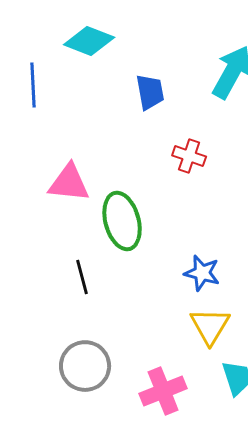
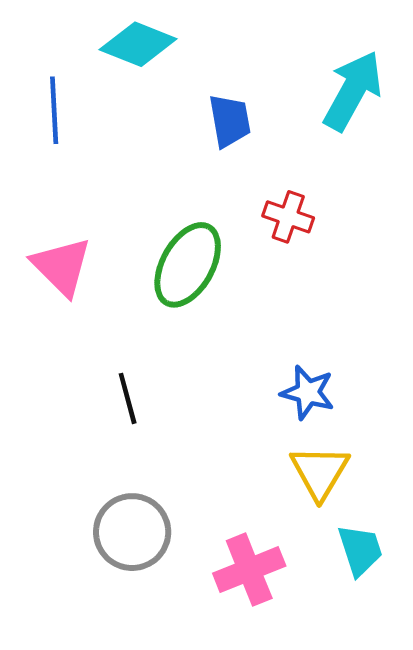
pink triangle: (69, 183) -> (62, 266), moved, turned 39
green ellipse: (122, 221) -> (188, 265), moved, turned 44

